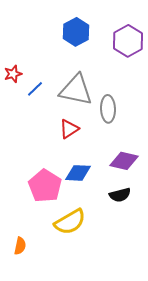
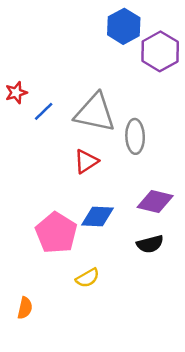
blue hexagon: (76, 32) -> (124, 26), moved
yellow semicircle: (70, 222) -> (87, 278), size x0.6

